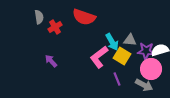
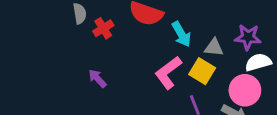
cyan arrow: (112, 42) -> (181, 34), moved
purple star: (146, 51) -> (248, 37), moved

